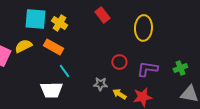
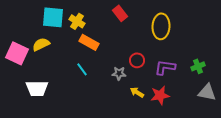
orange rectangle: (53, 47) -> (89, 42), moved
gray star: (100, 84) -> (119, 73), moved
white trapezoid: (51, 90) -> (37, 88), moved

